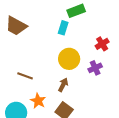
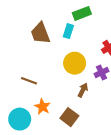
brown trapezoid: (16, 26) -> (40, 33), moved, turned 40
brown arrow: (63, 85) -> (83, 90), moved

